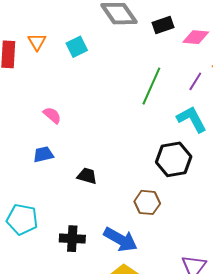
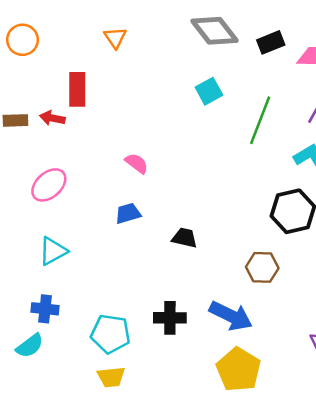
orange triangle: (37, 42) -> (115, 38), moved
cyan square: (77, 47) -> (209, 91), moved
cyan pentagon: (22, 219) -> (110, 334), moved

